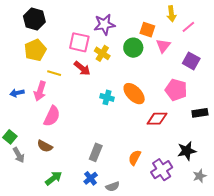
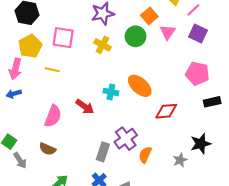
orange square: (147, 30) -> (149, 16), turned 35
pink square: (79, 42) -> (63, 38), moved
purple square: (191, 61) -> (198, 33), moved
red arrow: (82, 68) -> (85, 107), moved
pink pentagon: (176, 90) -> (197, 74), moved
pink arrow: (40, 91) -> (15, 69), moved
purple cross: (162, 170) -> (126, 139), moved
gray star: (200, 176) -> (180, 160), moved

